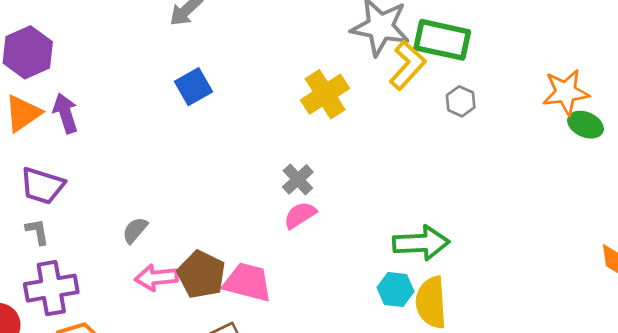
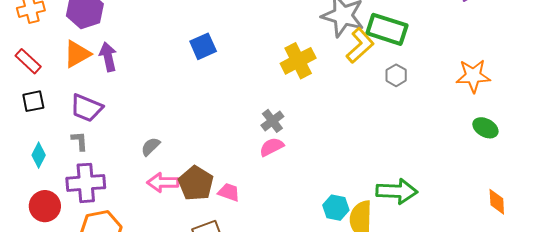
green ellipse: (585, 125) -> (485, 128), moved
green arrow: (421, 243) -> (397, 191), moved
pink trapezoid: (247, 282) -> (229, 192), size x0.6

